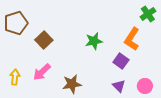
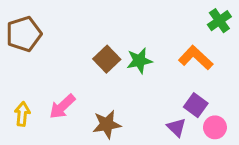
orange L-shape: (132, 39) -> (196, 58), turned 100
brown square: (44, 40) -> (107, 59), moved
purple square: (121, 61) -> (196, 105), moved

